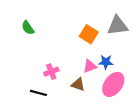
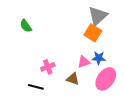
gray triangle: (118, 26) -> (98, 16), moved, turned -35
orange square: (89, 34) -> (93, 33), moved

